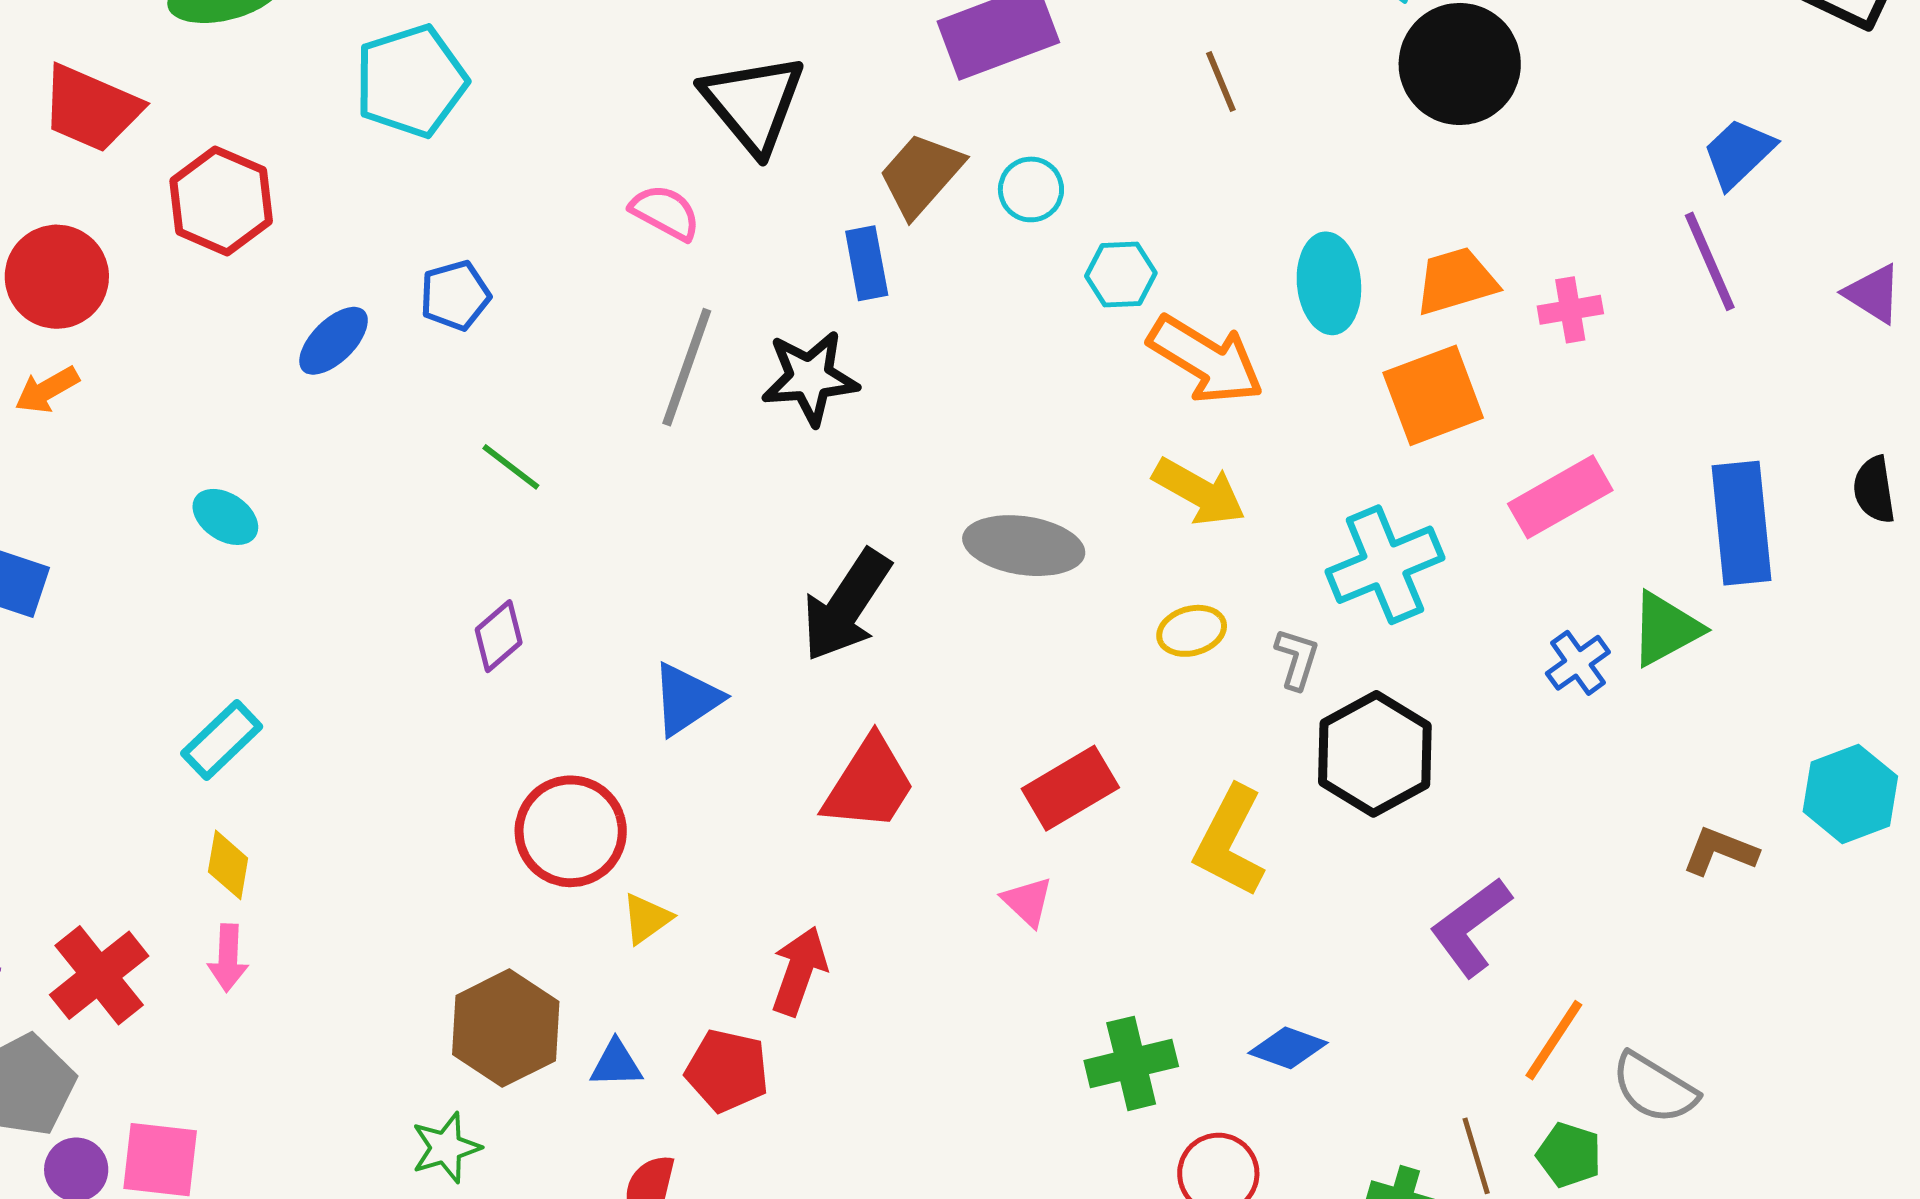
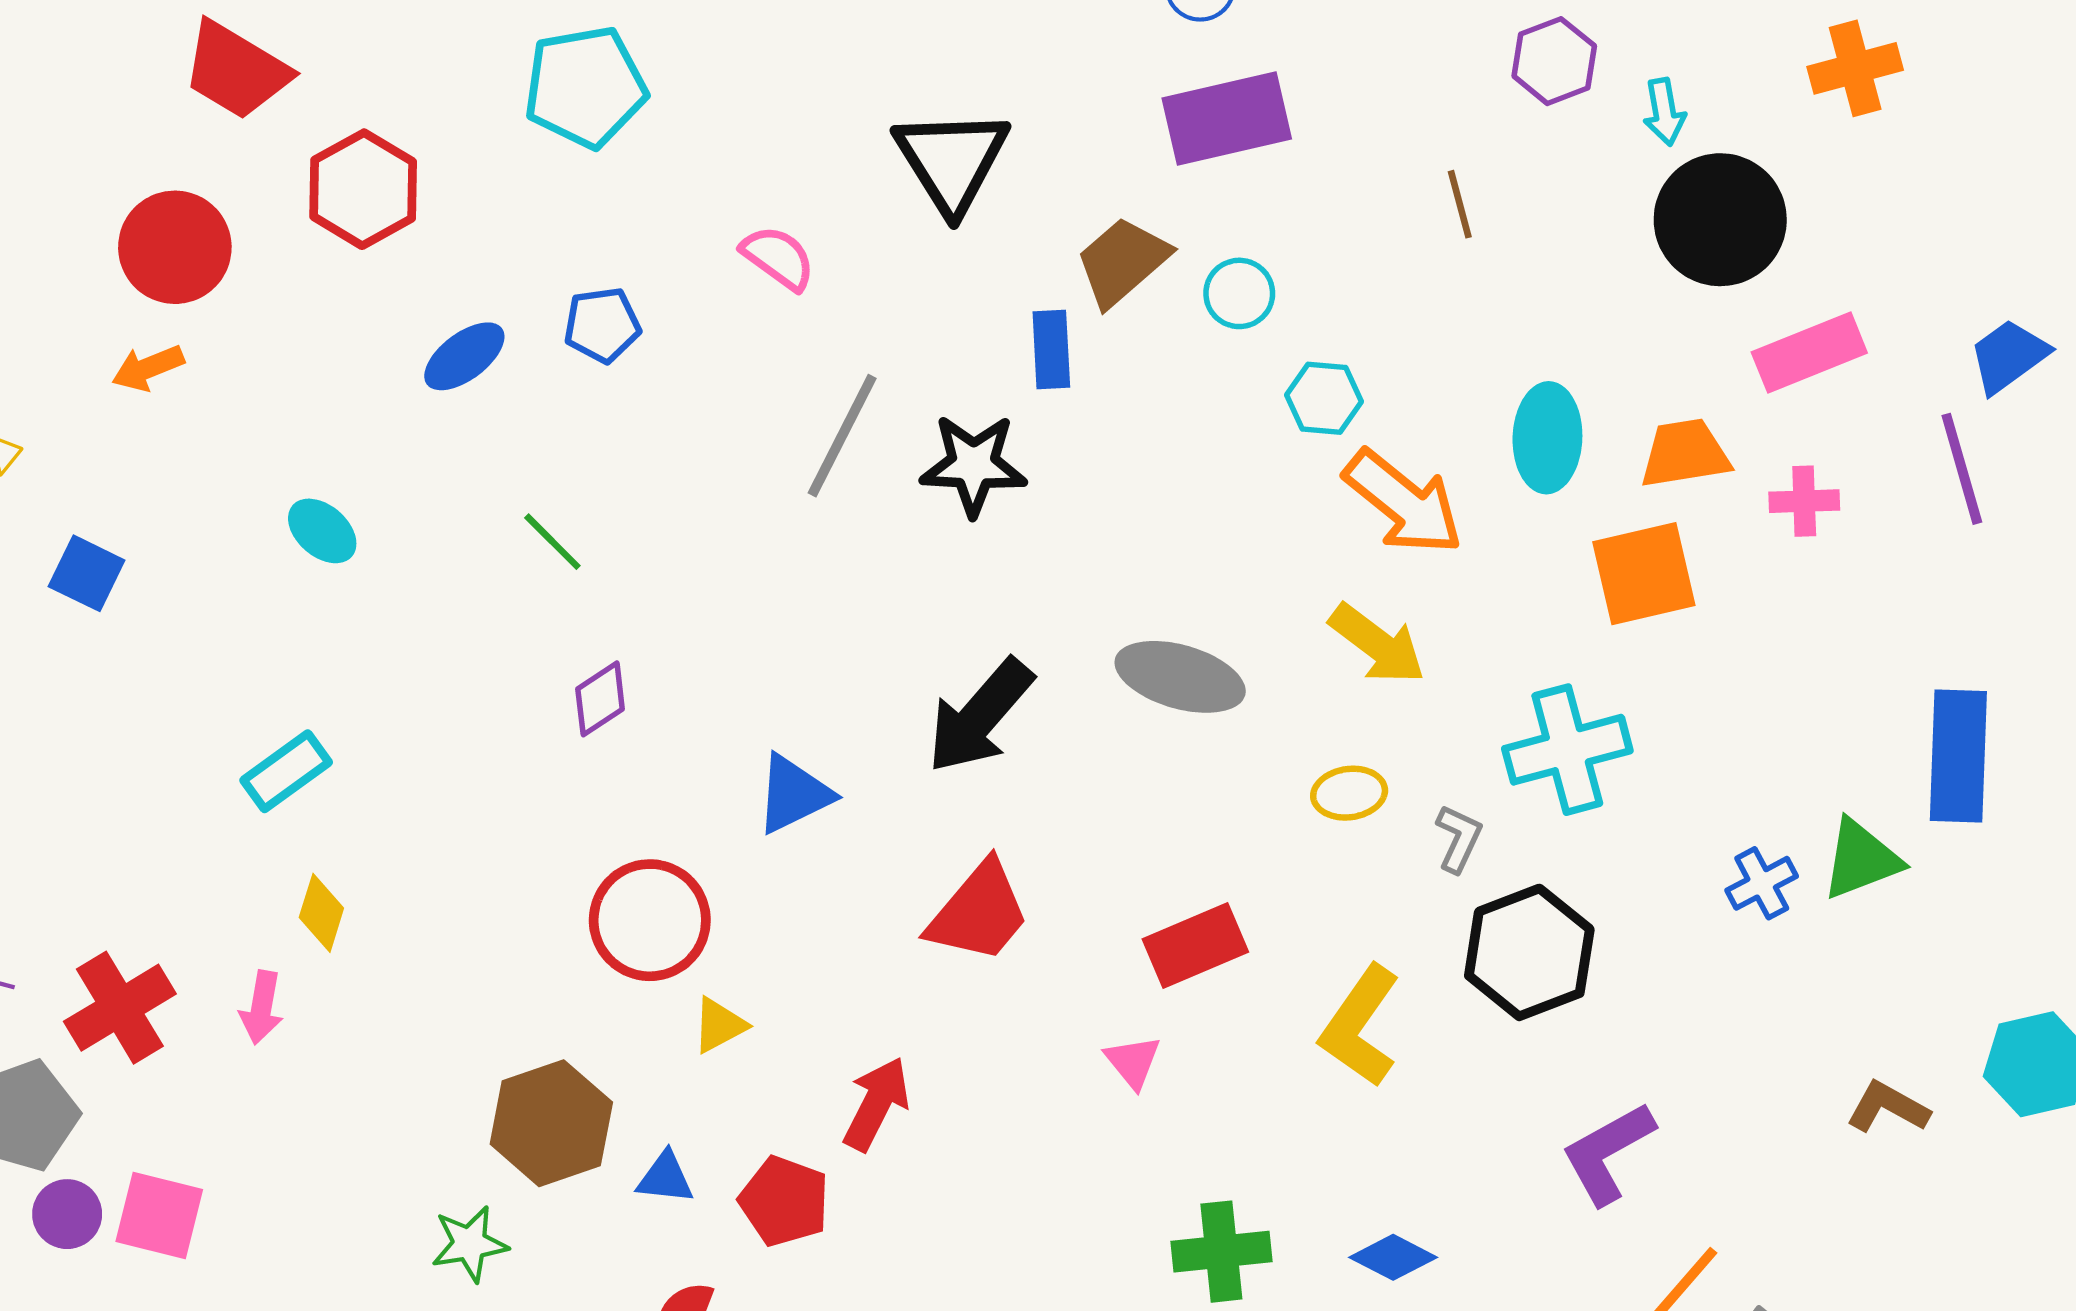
pink semicircle: (665, 212) -> (778, 258), moved
green line: (511, 467) -> (552, 542), moved
pink rectangle: (1560, 497) -> (1809, 352), moved
yellow diamond: (228, 865) -> (321, 913), moved

